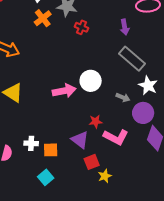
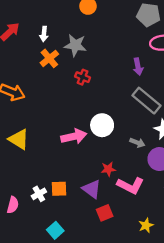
red cross: (82, 27) -> (83, 77), moved
white cross: (31, 143) -> (39, 194), turned -32
orange square: (51, 150) -> (59, 189), moved
yellow star: (105, 176) -> (146, 225), moved

